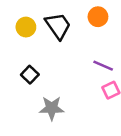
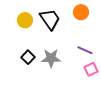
gray star: (52, 108) -> (51, 58), moved

